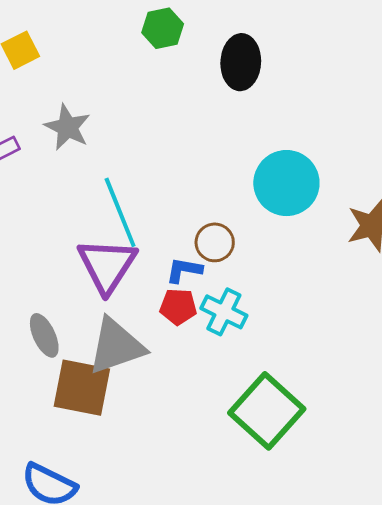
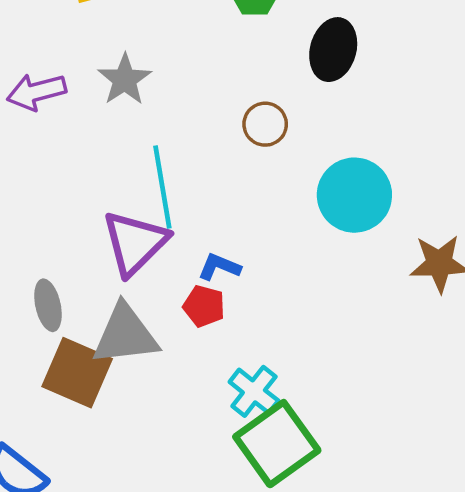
brown circle: (215, 242) -> (265, 124), moved
cyan cross: (224, 312) -> (254, 391), moved

